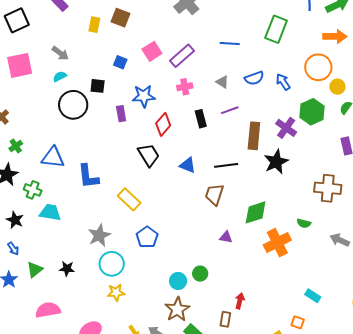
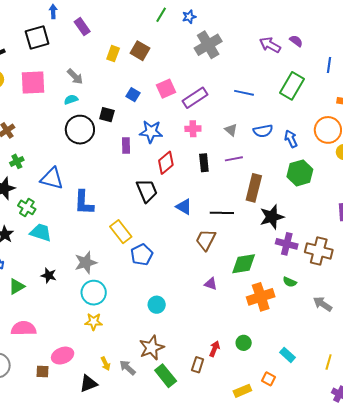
green hexagon: (312, 112) -> (300, 173), moved
purple cross: (286, 128) -> (287, 244), moved, turned -30
blue pentagon: (147, 237) -> (142, 255), moved
black star: (67, 269) -> (49, 275), moved
green circle: (200, 274) -> (244, 343), moved
cyan circle: (178, 281) -> (157, 305), moved

